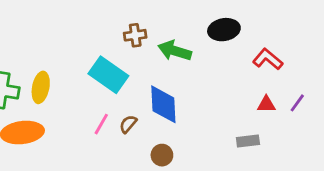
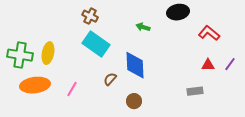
brown cross: (135, 35) -> (90, 16), moved, turned 35
green arrow: (175, 51) -> (143, 27), size x0.6
pink line: (101, 124) -> (72, 89), moved

